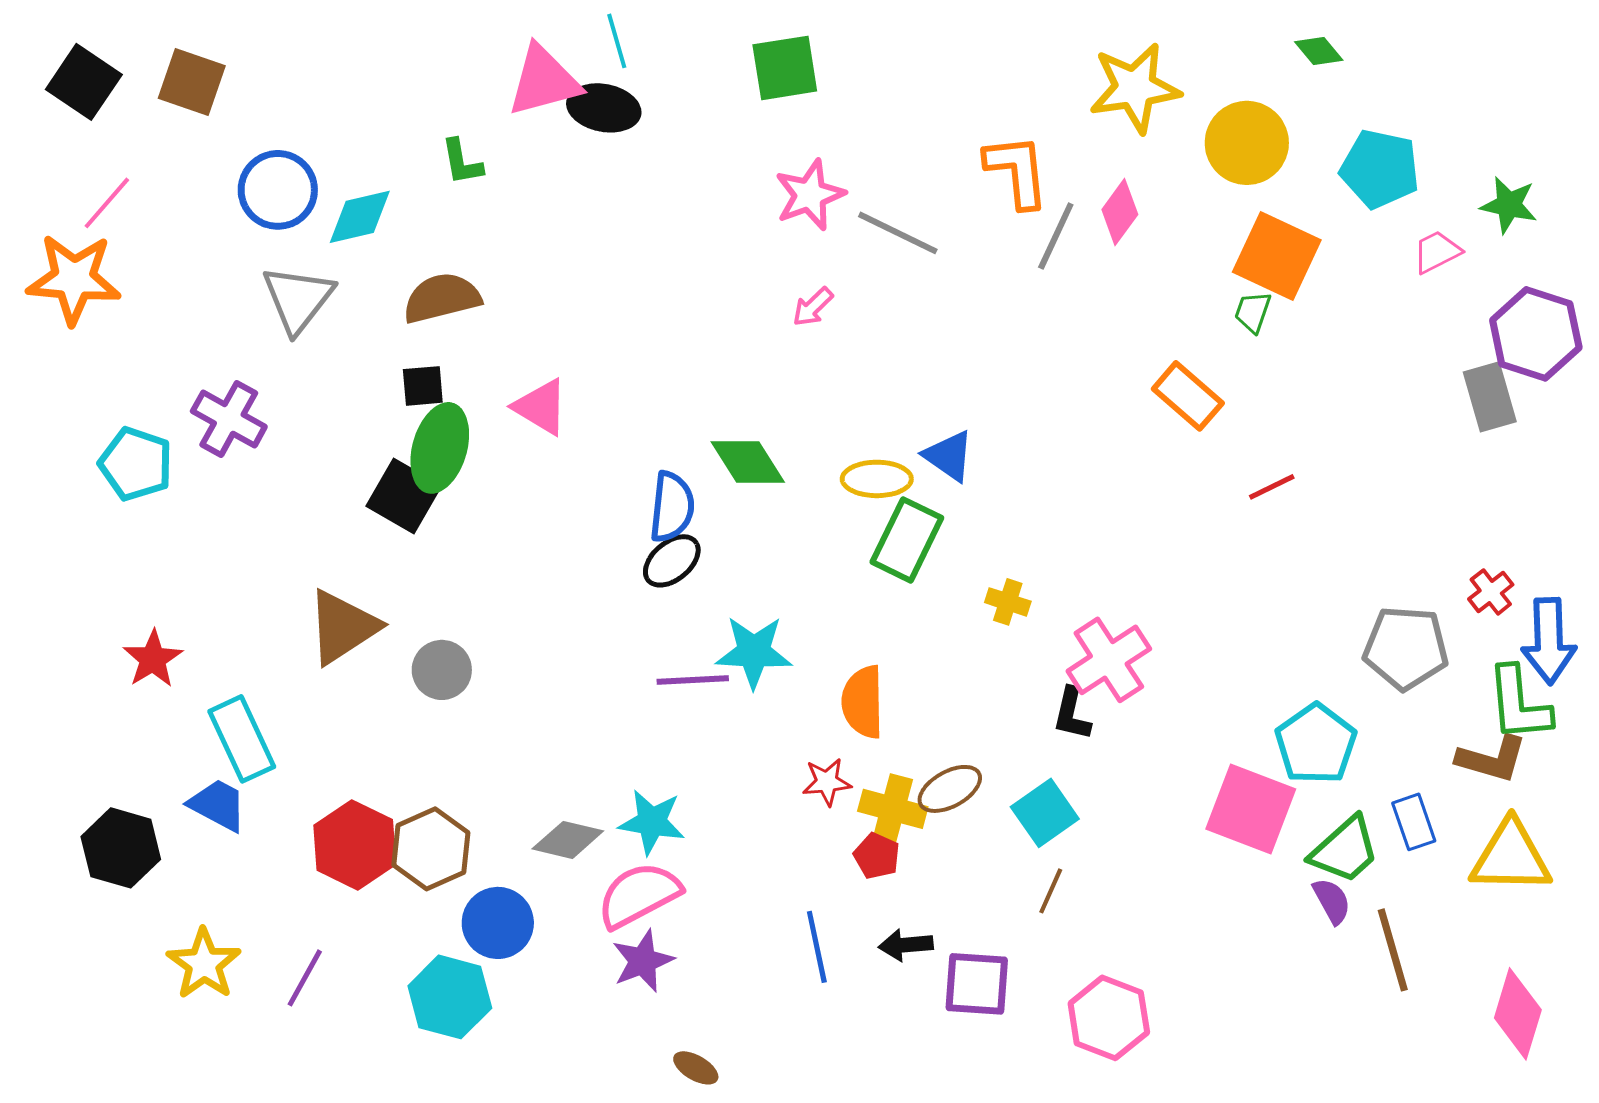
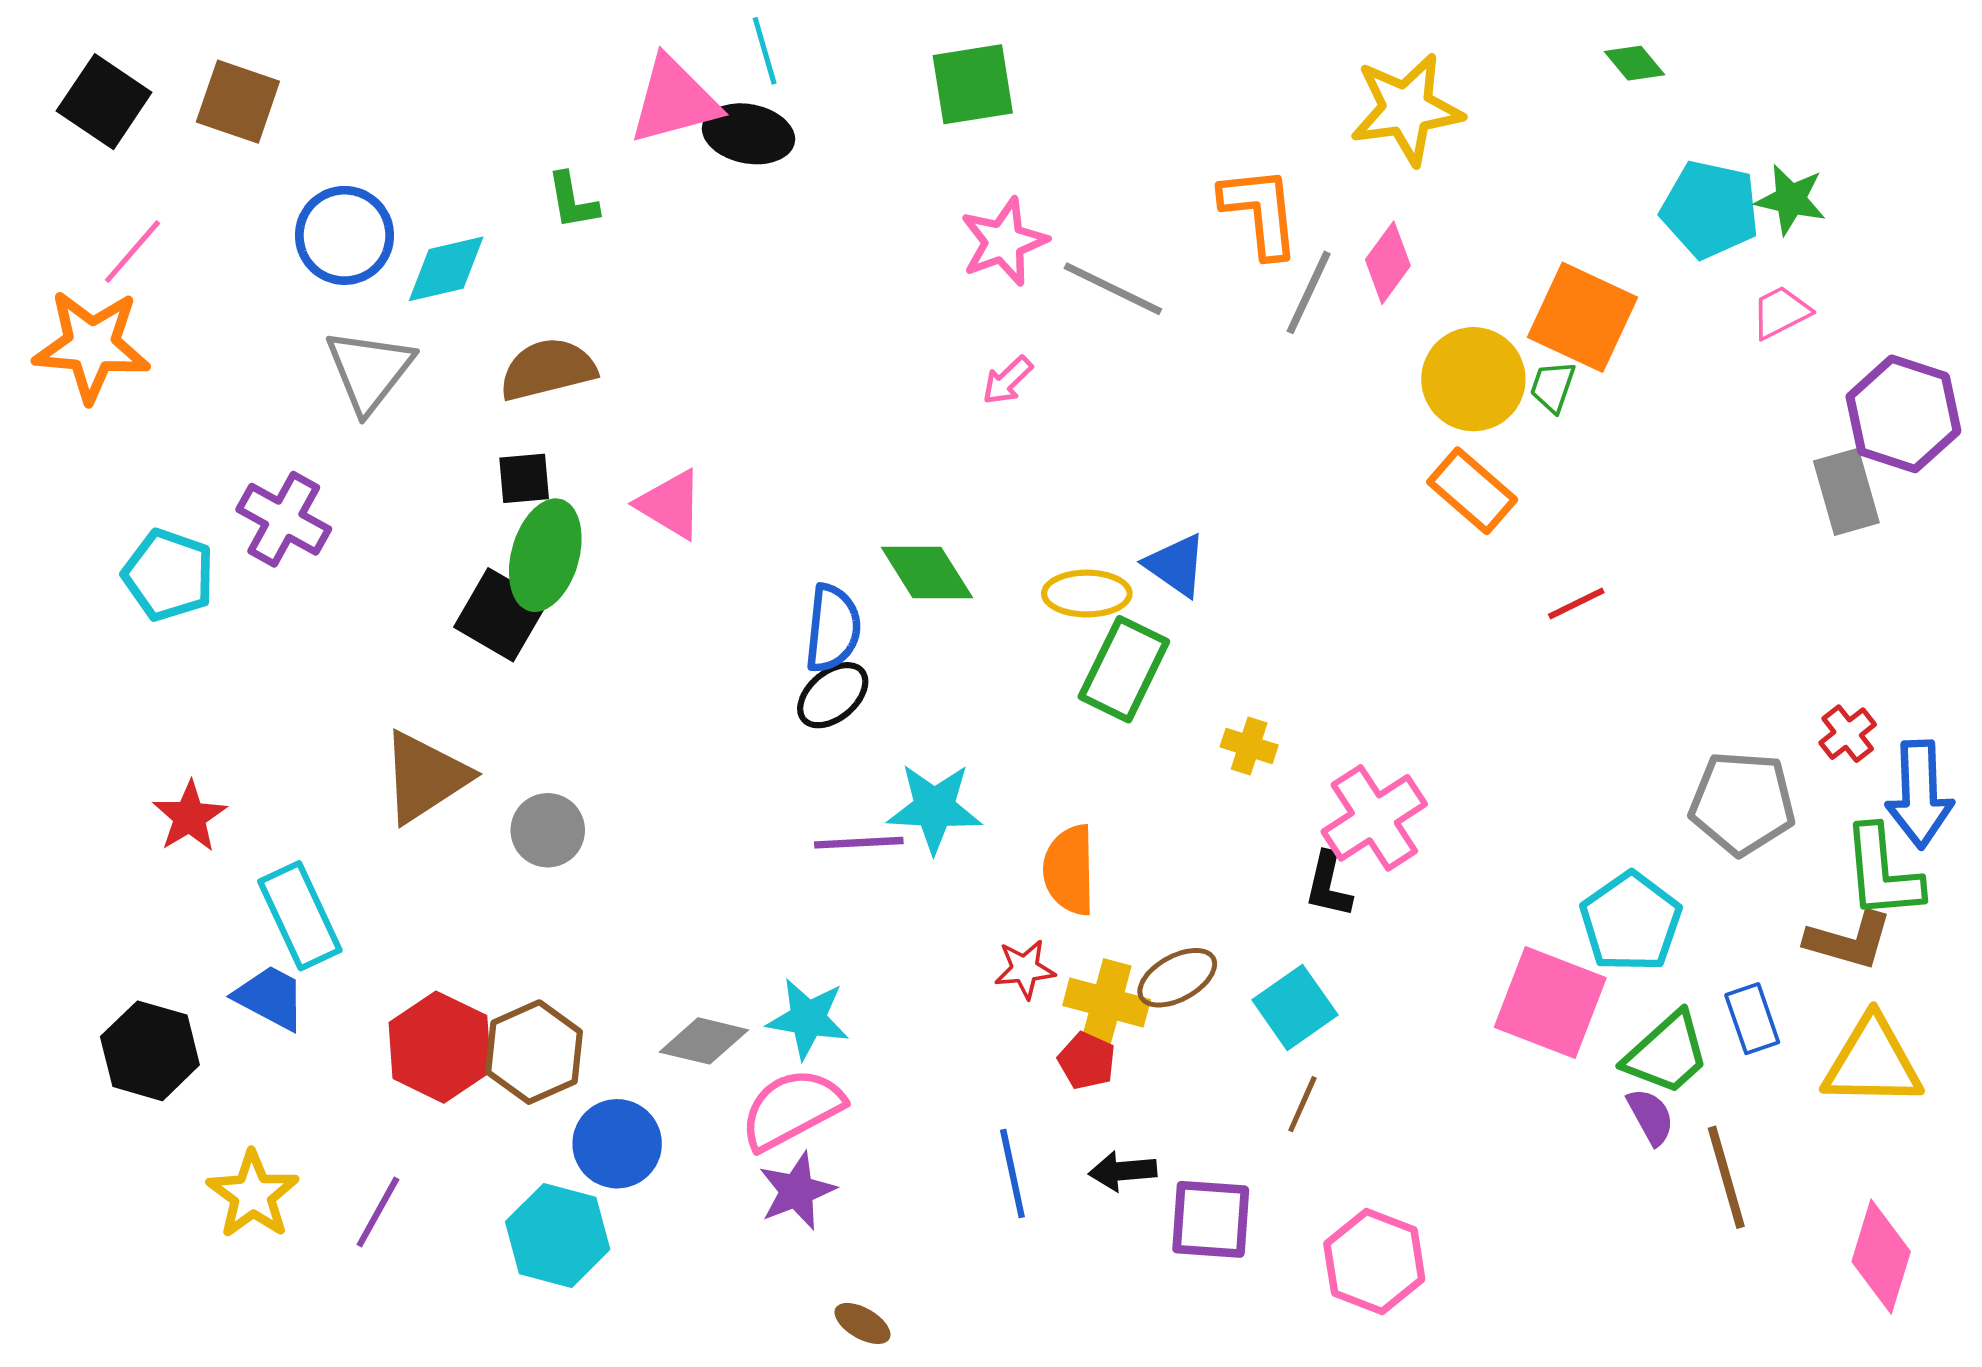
yellow circle: (1247, 143) -> (1473, 379), moved
green star: (1509, 205) -> (1791, 200), moved

